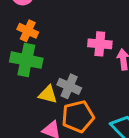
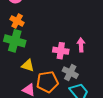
pink cross: (100, 44) -> (61, 51), moved
gray cross: (69, 86) -> (70, 73), moved

